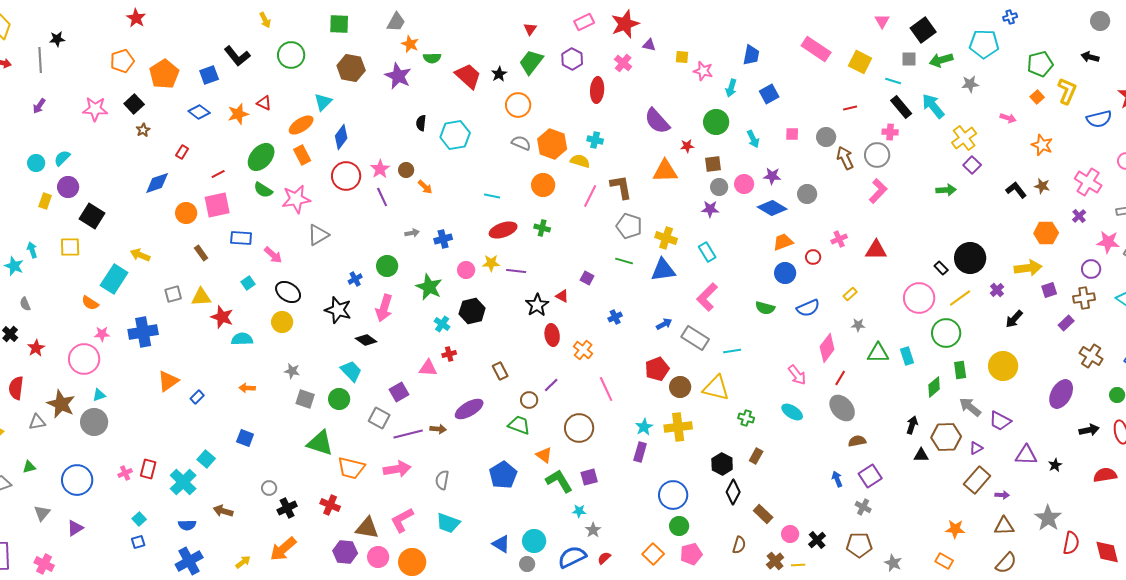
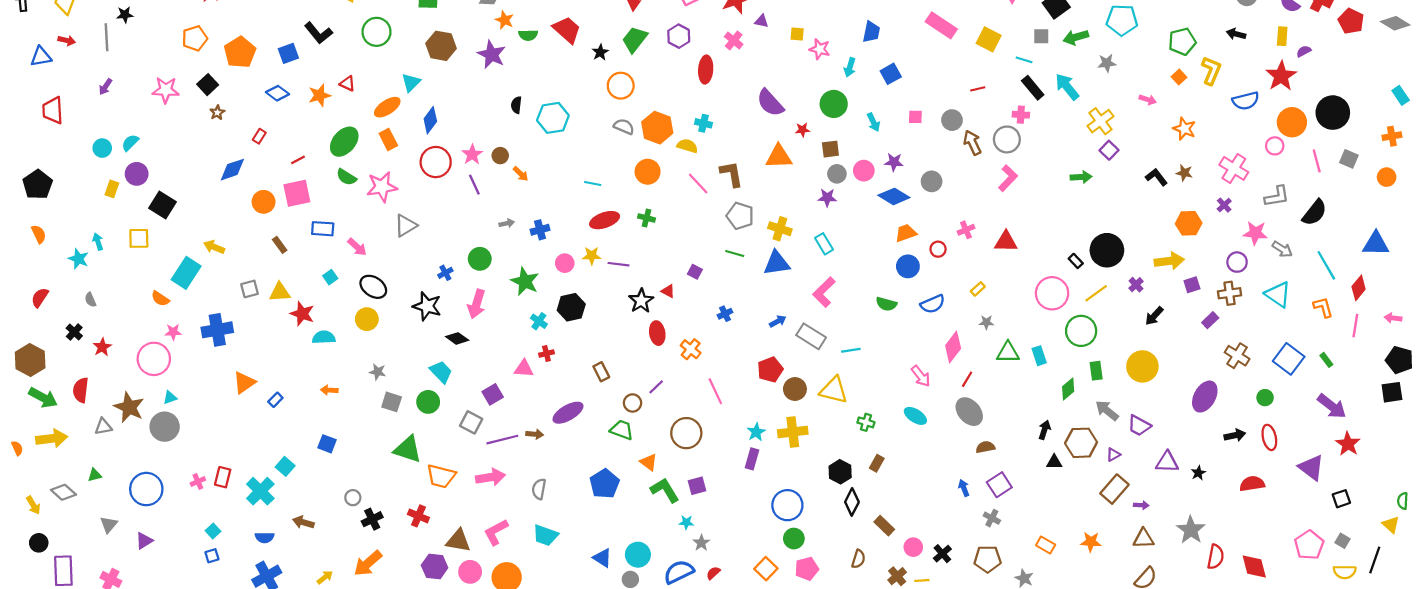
red trapezoid: (468, 76) -> (567, 30), moved
pink line: (590, 196) -> (698, 184), turned -70
orange rectangle: (944, 561) -> (1046, 545), moved

